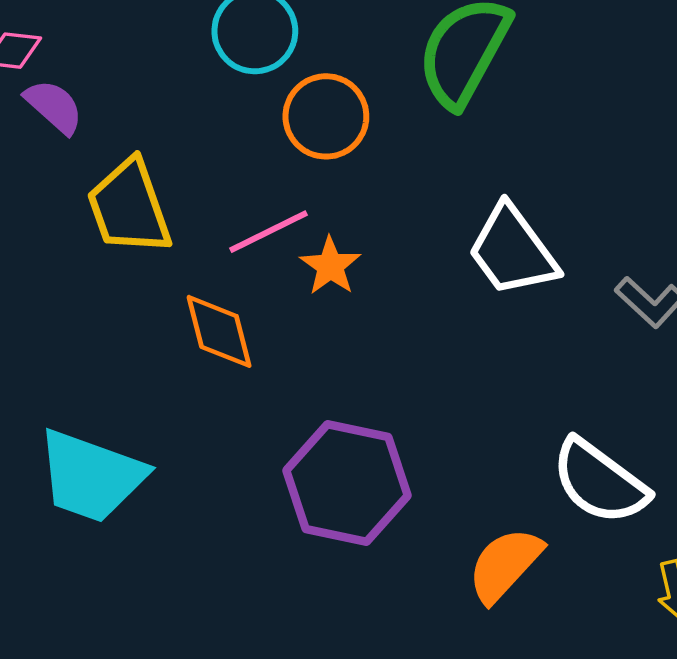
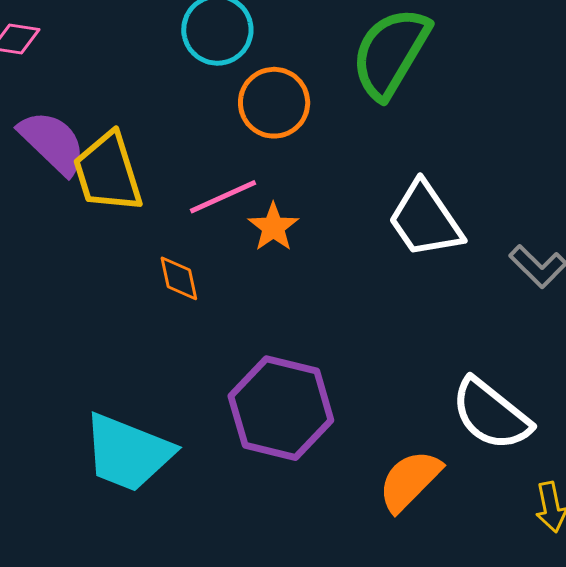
purple semicircle: (54, 107) -> (52, 142), moved, size x1.4
orange diamond: (219, 331) -> (179, 278), size x0.7
cyan trapezoid: (91, 476) -> (128, 453), moved

